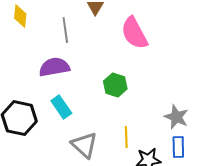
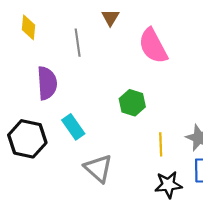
purple semicircle: (54, 67) -> (47, 83), moved, turned 96
yellow line: (126, 137) -> (161, 144), moved

